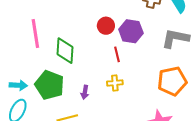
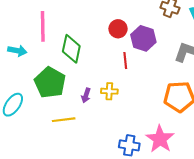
yellow cross: (115, 83) -> (109, 91), moved
cyan arrow: (18, 85) -> (17, 51), moved

